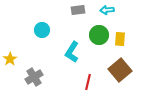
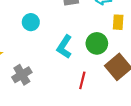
green circle: (99, 35) -> (97, 43), moved
yellow rectangle: (120, 39) -> (118, 22), moved

